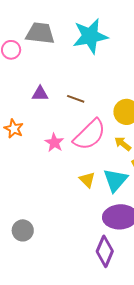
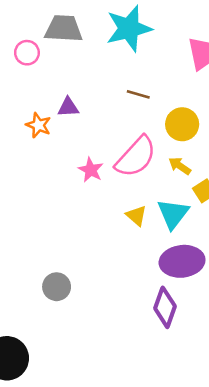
brown line: (76, 99) -> (138, 94), moved
orange star: (14, 129) -> (38, 125), moved

